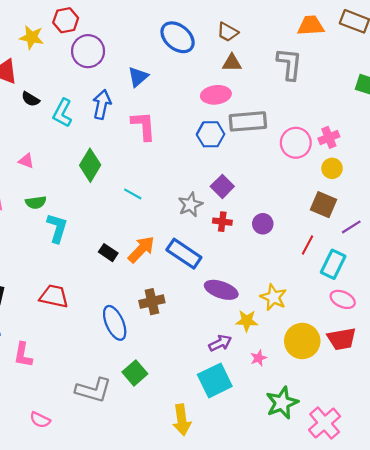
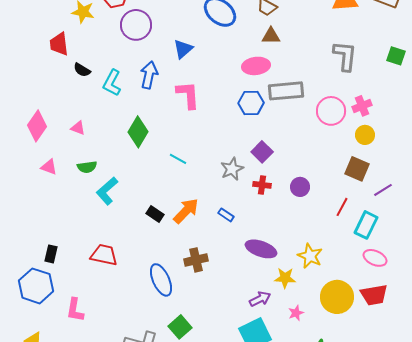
gray L-shape: (289, 64) -> (345, 56), moved
cyan L-shape: (57, 228) -> (107, 191), turned -148
blue rectangle: (184, 254) -> (226, 215), size x0.5

